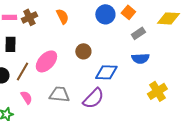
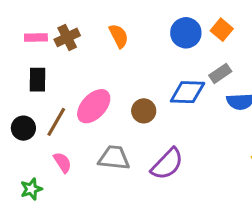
gray rectangle: (138, 33) -> (220, 73), moved
brown circle: (83, 51) -> (144, 111), moved
blue diamond: (106, 72) -> (187, 92), moved

